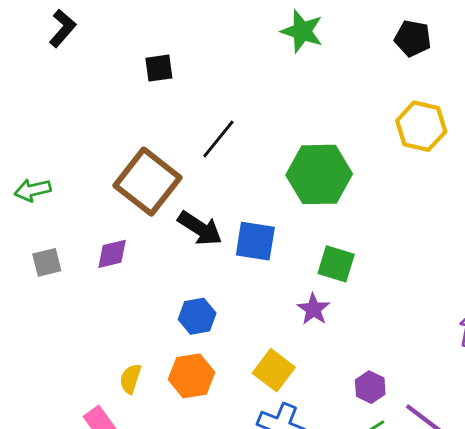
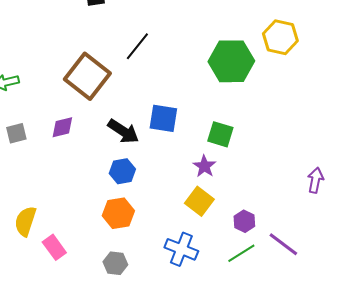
green hexagon: (319, 174) -> (231, 61), moved
black arrow: (200, 228) -> (123, 131), moved
yellow square: (274, 370) -> (199, 201), moved
yellow semicircle: (130, 379) -> (25, 221), moved, size x1.4

